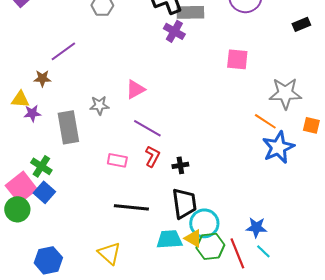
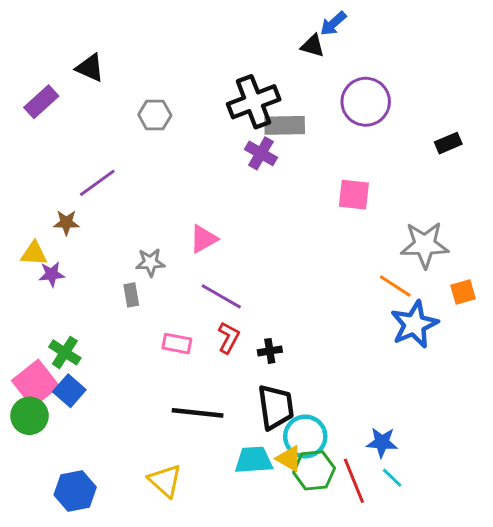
orange square: (311, 125) -> (463, 292), turned -30
gray rectangle: (68, 127) -> (131, 295), moved, size x0.5

